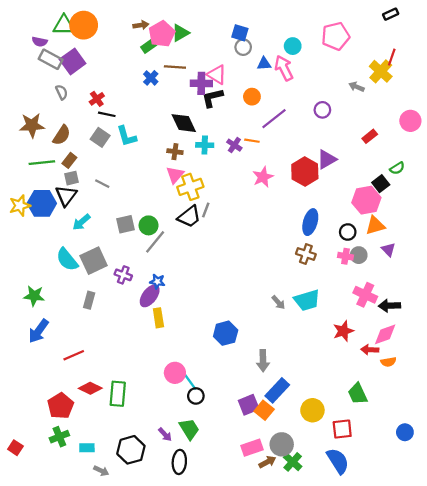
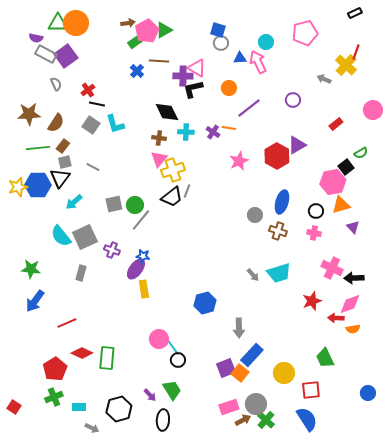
gray circle: (359, 255) -> (255, 215), moved

